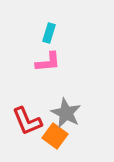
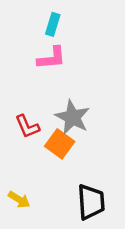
red L-shape: (27, 121) -> (27, 127), size x0.7

